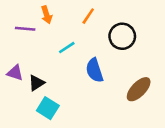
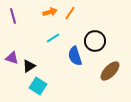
orange arrow: (47, 15) -> (50, 12), moved, turned -88
purple line: (25, 29) -> (13, 16), moved, turned 70
black circle: (122, 36) -> (95, 41), moved

